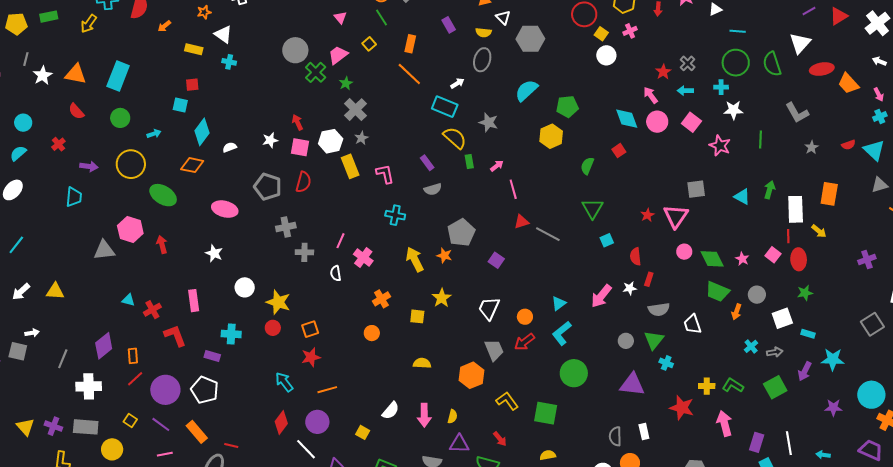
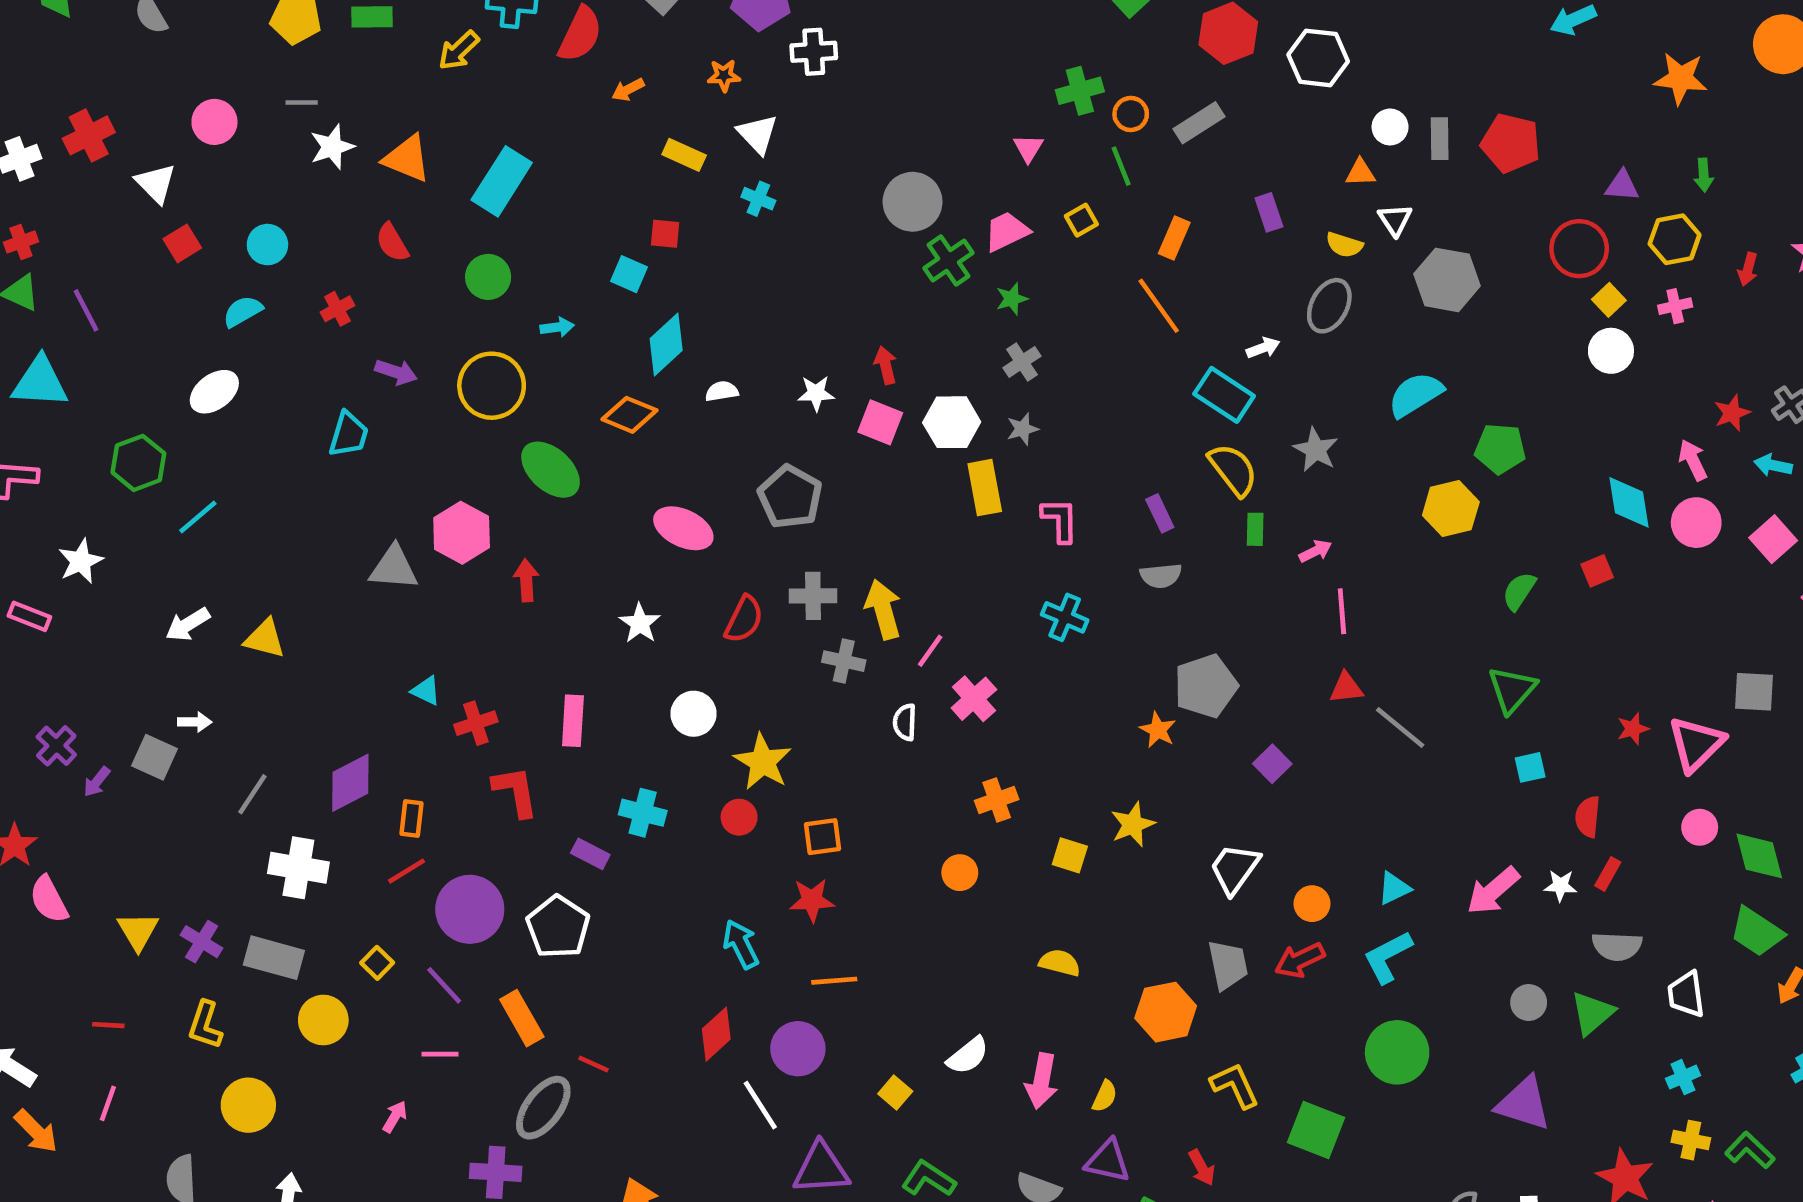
gray line: (26, 59) -> (302, 103), turned 64
gray cross: (356, 110) -> (1022, 362), size x0.7
red semicircle: (303, 182) -> (744, 619), moved
yellow arrow: (415, 259) -> (883, 609), moved
cyan cross: (666, 363) -> (1683, 1077), moved, turned 32

